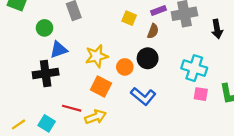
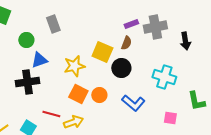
yellow square: (129, 18) -> (102, 52), moved, size x1.5
orange circle: (125, 67) -> (99, 95), moved
pink square: (201, 94) -> (170, 118), moved
blue L-shape: (143, 96) -> (133, 103), moved

